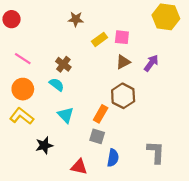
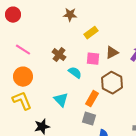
pink square: (122, 37) -> (93, 59), moved
cyan semicircle: (57, 85) -> (75, 73), moved
yellow L-shape: (22, 116) -> (22, 101), turned 30

